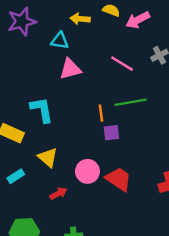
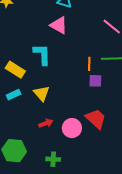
pink triangle: (70, 69) -> (59, 25), moved, turned 36
pink circle: (87, 171) -> (72, 128), moved
cyan rectangle: (16, 176) -> (14, 95), moved

